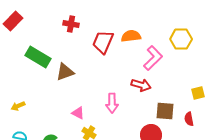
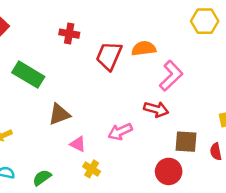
yellow hexagon: (181, 39) -> (205, 21), moved
brown triangle: (65, 72) -> (59, 114), moved
pink arrow: (112, 103) -> (120, 132), turned 66

